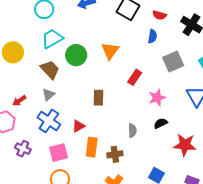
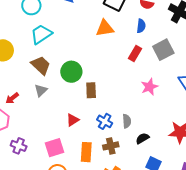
orange triangle: (110, 51) -> (105, 28), moved, turned 48
green circle: (76, 55) -> (71, 72), moved
red rectangle: (135, 77) -> (135, 54), moved
blue cross: (49, 121) -> (105, 121), moved, size x0.7
black semicircle: (161, 123) -> (142, 138), moved
orange rectangle: (92, 147) -> (86, 152), moved

